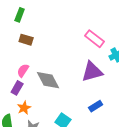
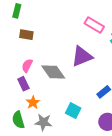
purple triangle: (92, 72) -> (82, 56), moved
purple rectangle: (17, 88) -> (23, 84), turned -48

